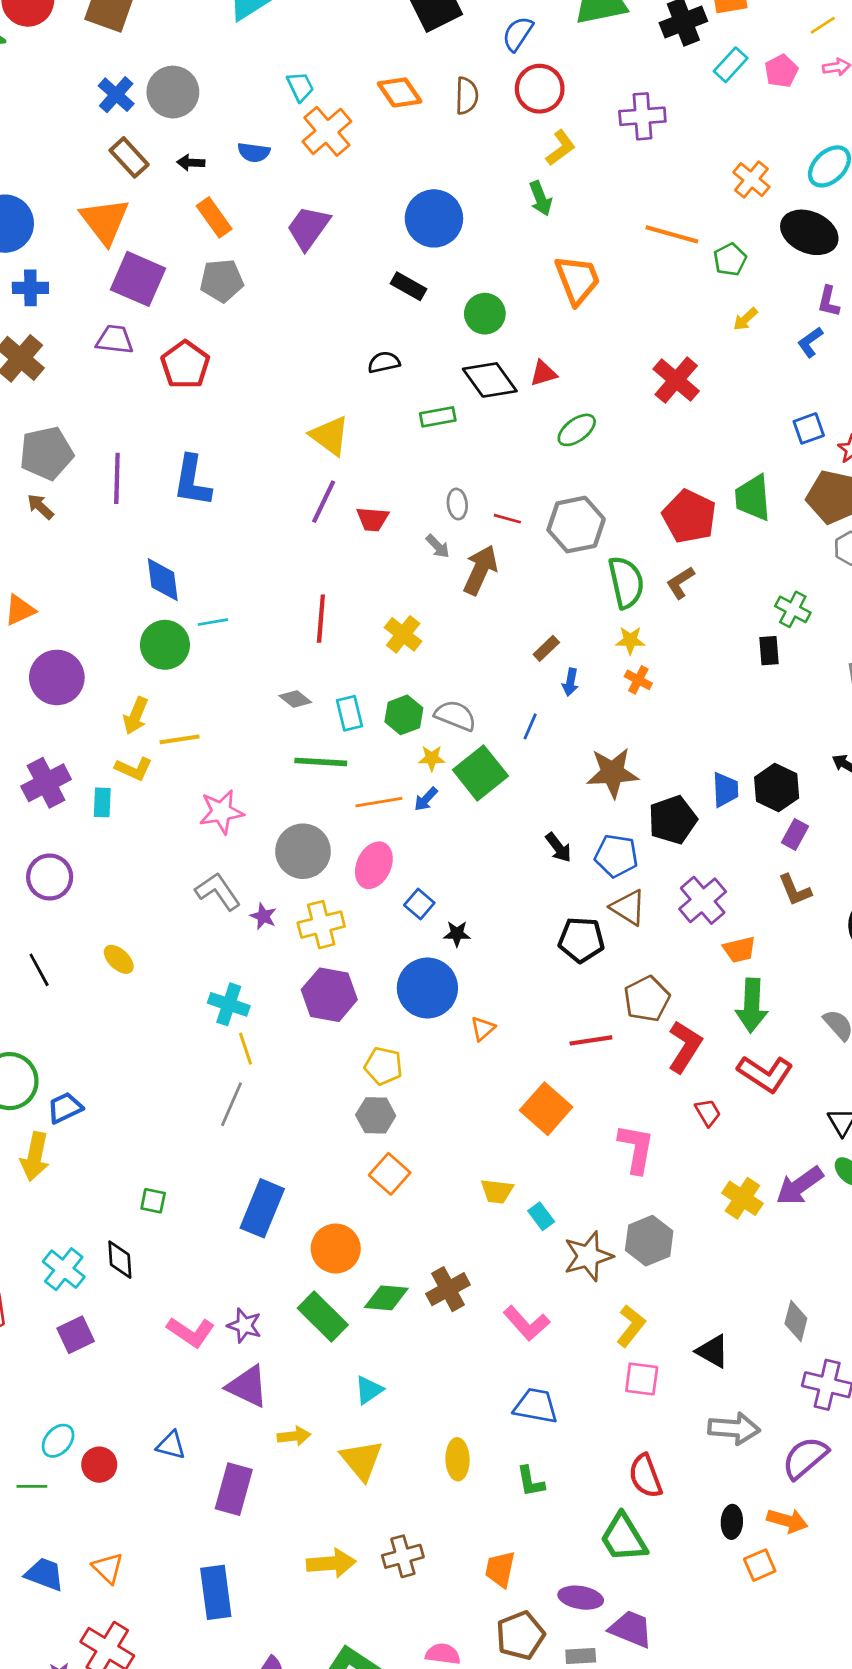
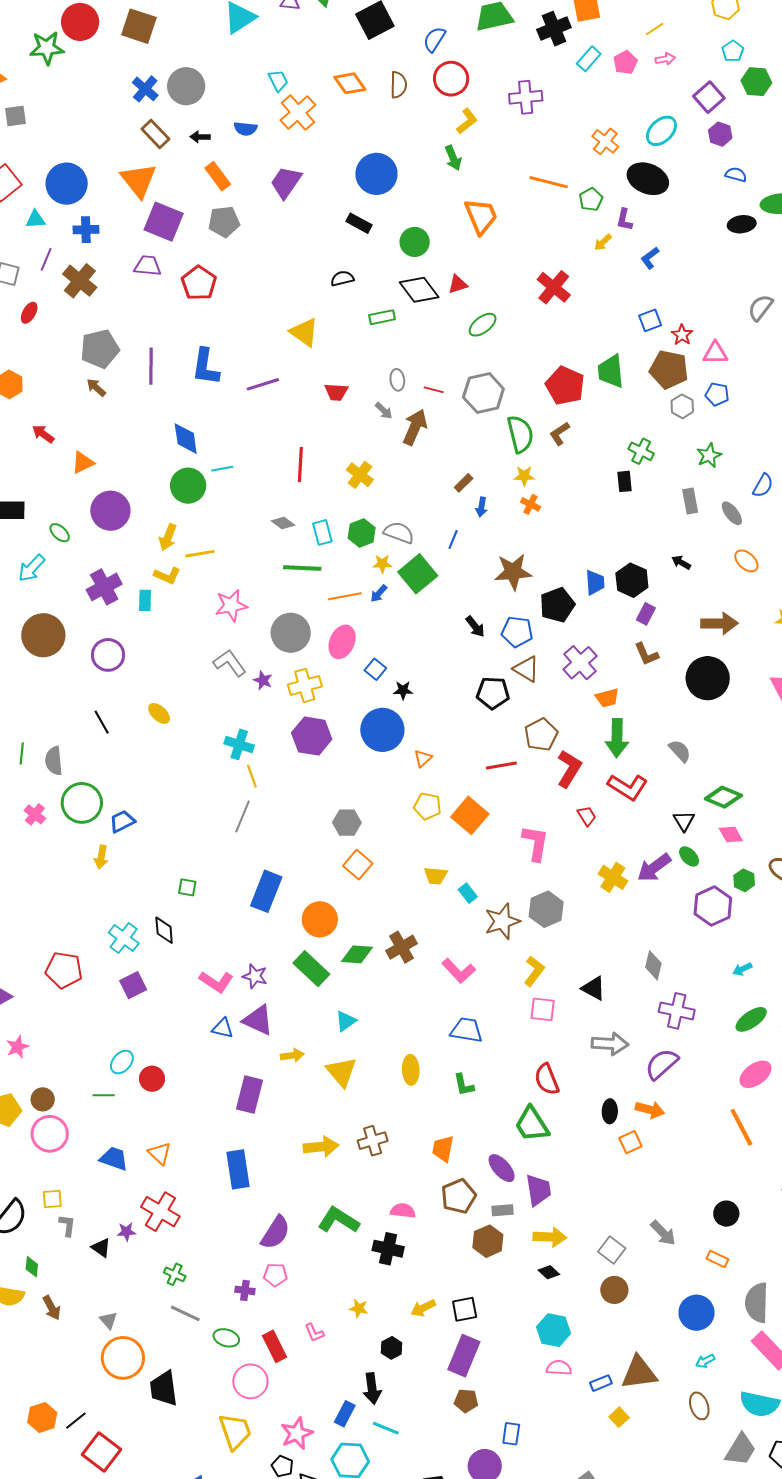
purple L-shape: (829, 301) -> (624, 220), moved
purple line: (324, 502) -> (263, 384), moved, turned 48
yellow pentagon: (383, 1066) -> (428, 806), moved
yellow arrow: (35, 1157) -> (101, 857), size x0.7
blue triangle: (171, 1445) -> (223, 1028), moved
purple ellipse: (581, 1598) -> (502, 1168), turned 40
purple trapezoid: (631, 1629) -> (538, 1190), turned 60

